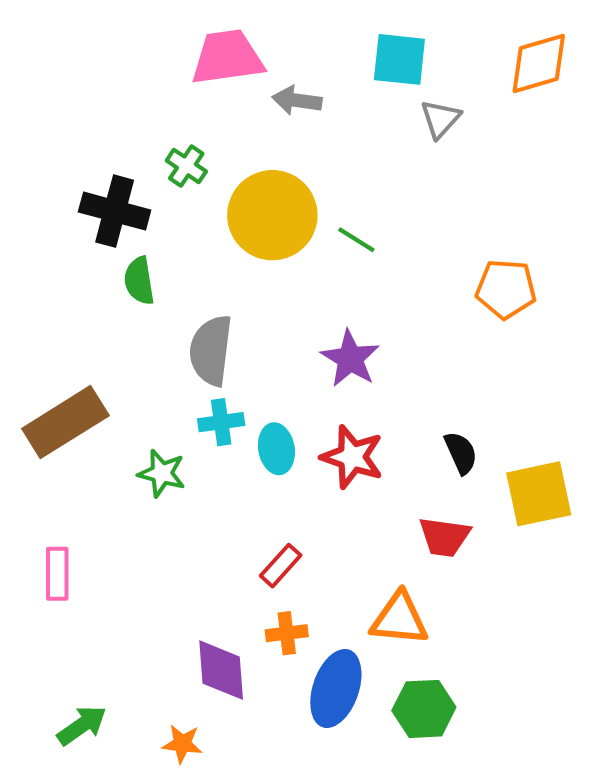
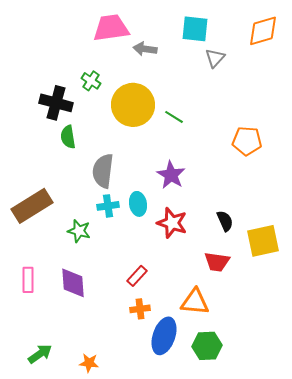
cyan ellipse: (276, 449) -> (138, 204), moved
purple diamond: (221, 670) -> (73, 283), moved

